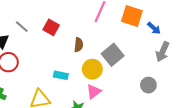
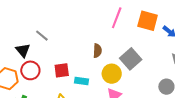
red square: (51, 27) -> (62, 70), moved, turned -35

